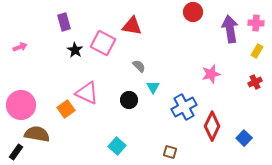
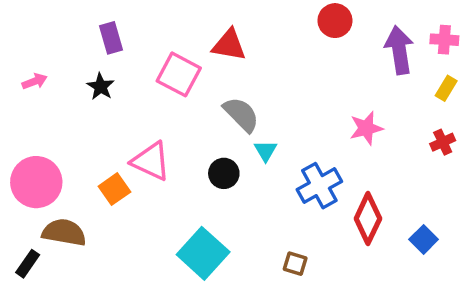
black star: (75, 50) -> (101, 87), moved
gray semicircle: (139, 66) -> (241, 114), size x1.6
cyan square: (117, 146) -> (203, 253), size x1.6

